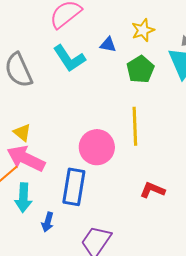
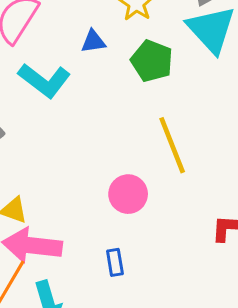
pink circle: (97, 147) -> (128, 194), size x0.7
blue rectangle: (74, 187) -> (115, 262), size x0.5

